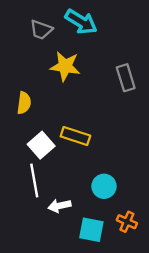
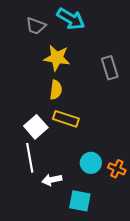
yellow semicircle: (24, 103) -> (56, 90), moved
orange cross: (127, 222) -> (117, 169), moved

